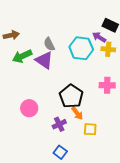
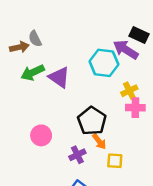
purple arrow: (99, 37) -> (126, 50), size x1.5
gray semicircle: (49, 44) -> (35, 39), moved
yellow cross: (108, 49) -> (129, 91), moved, turned -32

